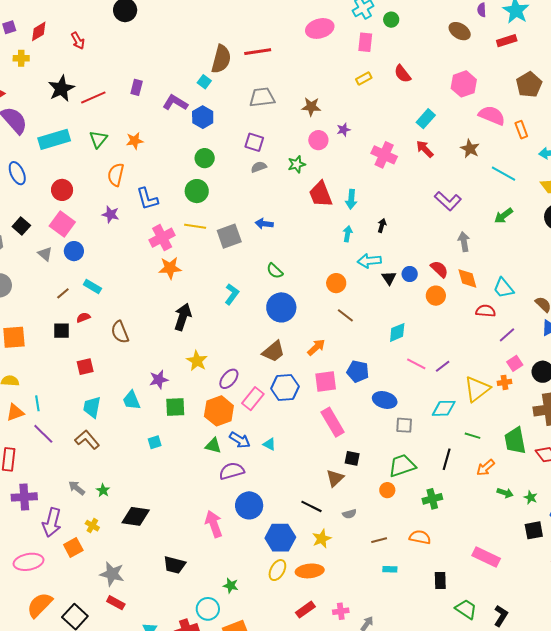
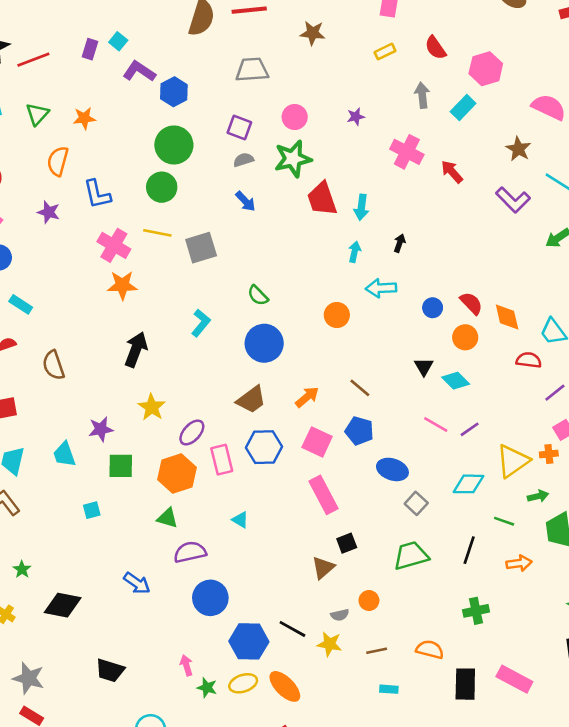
cyan square: (204, 82) -> (118, 41), moved
pink hexagon: (464, 84) -> (486, 69), moved
brown star: (311, 107) -> (313, 33), moved
pink circle: (318, 140) -> (295, 117), moved
red arrow: (425, 149) -> (452, 172), moved
green circle: (205, 158) -> (174, 145), size x1.5
green star: (297, 164) -> (293, 159), size x1.6
purple L-shape: (448, 201) -> (513, 200), moved
blue arrow: (264, 224) -> (246, 201), moved, turned -144
pink cross: (162, 238) -> (114, 245), turned -35
gray arrow: (464, 242) -> (422, 95), moved
black triangle: (389, 278) -> (424, 367), moved
brown line: (345, 315) -> (360, 388), moved
cyan diamond: (397, 332) -> (456, 381), moved, turned 65
pink square: (326, 382) -> (317, 442), turned 30
pink rectangle: (253, 399) -> (222, 460), turned -55
gray square: (404, 425) -> (416, 503), turned 36
blue arrow: (240, 440) -> (137, 583), moved
black square: (352, 458) -> (347, 543), turned -35
orange arrow: (486, 468) -> (519, 563), turned -150
orange circle: (387, 490) -> (369, 600), moved
green arrow: (505, 493) -> (538, 496), moved, turned -35
green cross: (432, 499) -> (476, 611), moved
black line: (312, 506) -> (292, 629), moved
pink arrow: (214, 524) -> (186, 665), moved, size x0.6
yellow star: (322, 539) -> (330, 644), moved, turned 30
yellow ellipse: (277, 570) -> (243, 683), turned 40
orange ellipse: (310, 571) -> (285, 686), turned 48
black rectangle: (440, 580) -> (465, 684), moved, size x1.4
green star: (231, 586) -> (207, 688), moved

